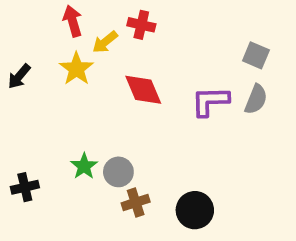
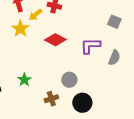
red diamond: (143, 90) -> (55, 40), turned -40
gray semicircle: (256, 99) -> (114, 58), moved
gray circle: (118, 172) -> (69, 80), moved

